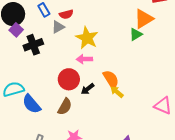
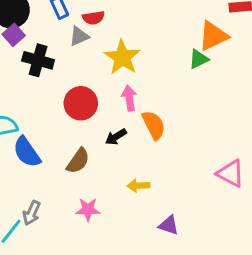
black cross: (33, 45) -> (38, 60), turned 30
pink arrow: (84, 59) -> (129, 98), moved, turned 77
red circle: (69, 79) -> (81, 103), moved
yellow arrow: (117, 92) -> (138, 186), moved, turned -48

